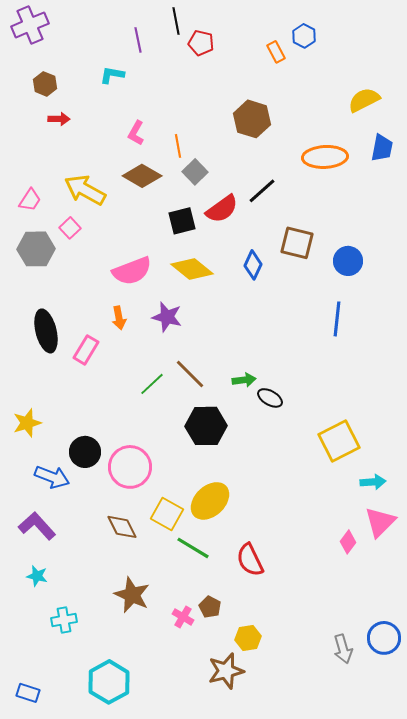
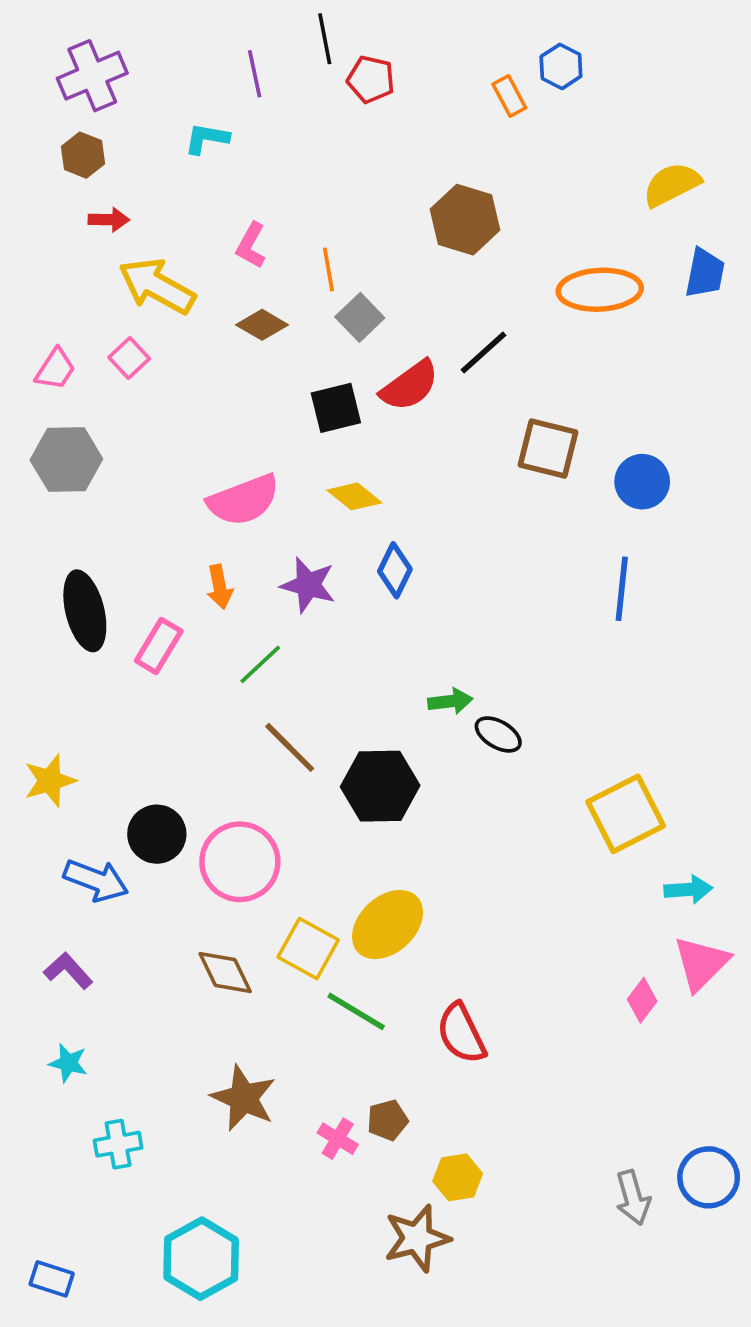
purple cross: (30, 25) -> (92, 76), moved
brown diamond: (142, 176) -> (262, 325), size x0.7
yellow arrow: (85, 190) -> (157, 286), moved
pink square: (70, 228) -> (129, 358), moved
blue diamond: (253, 265) -> (395, 570), moved
yellow diamond: (192, 269) -> (354, 496), size x0.7
brown line: (190, 374) -> (290, 747), moved
green line: (152, 384) -> (260, 664), moved
purple L-shape: (37, 526) -> (68, 971), size x0.7
brown pentagon: (210, 607) -> (387, 1120), turned 30

